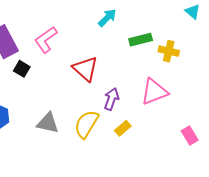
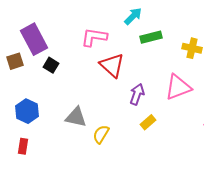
pink L-shape: (46, 40) -> (94, 37), moved, turned 44
green rectangle: (141, 40) -> (151, 37), moved
yellow semicircle: (86, 124) -> (101, 134), moved, size x0.7

